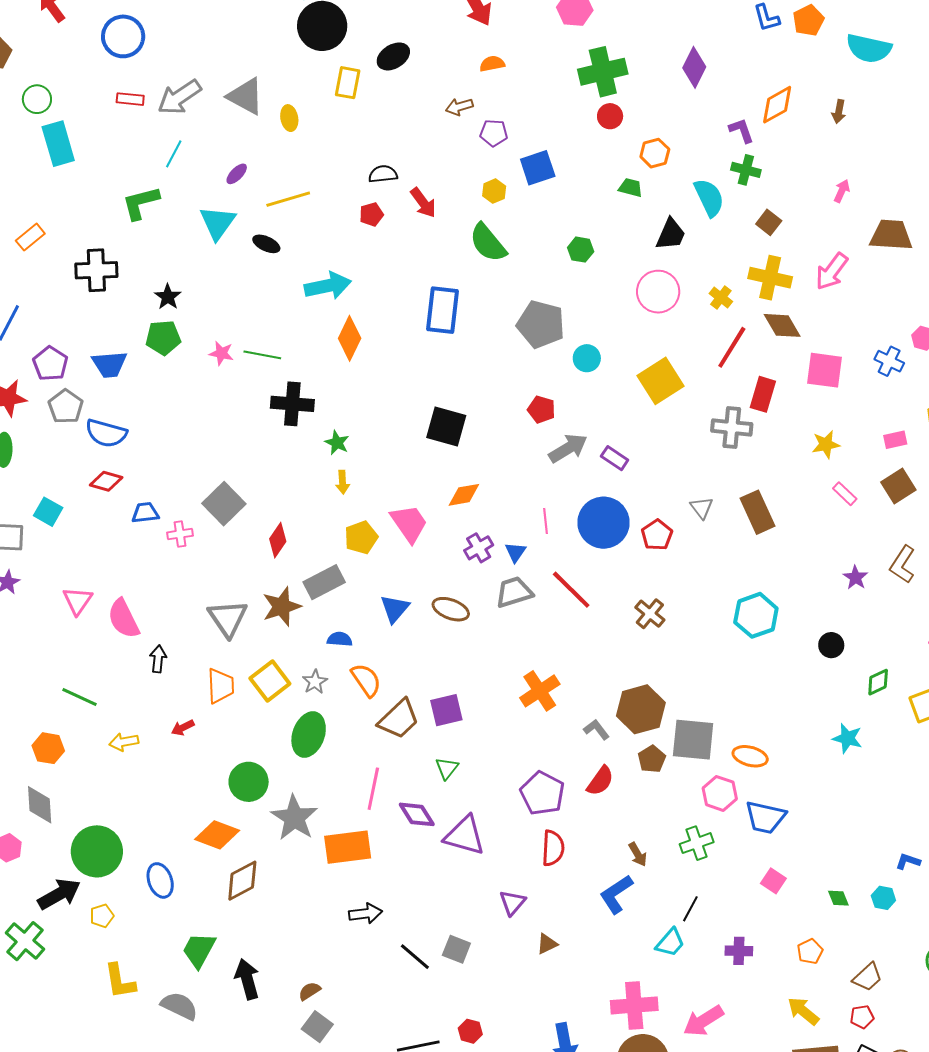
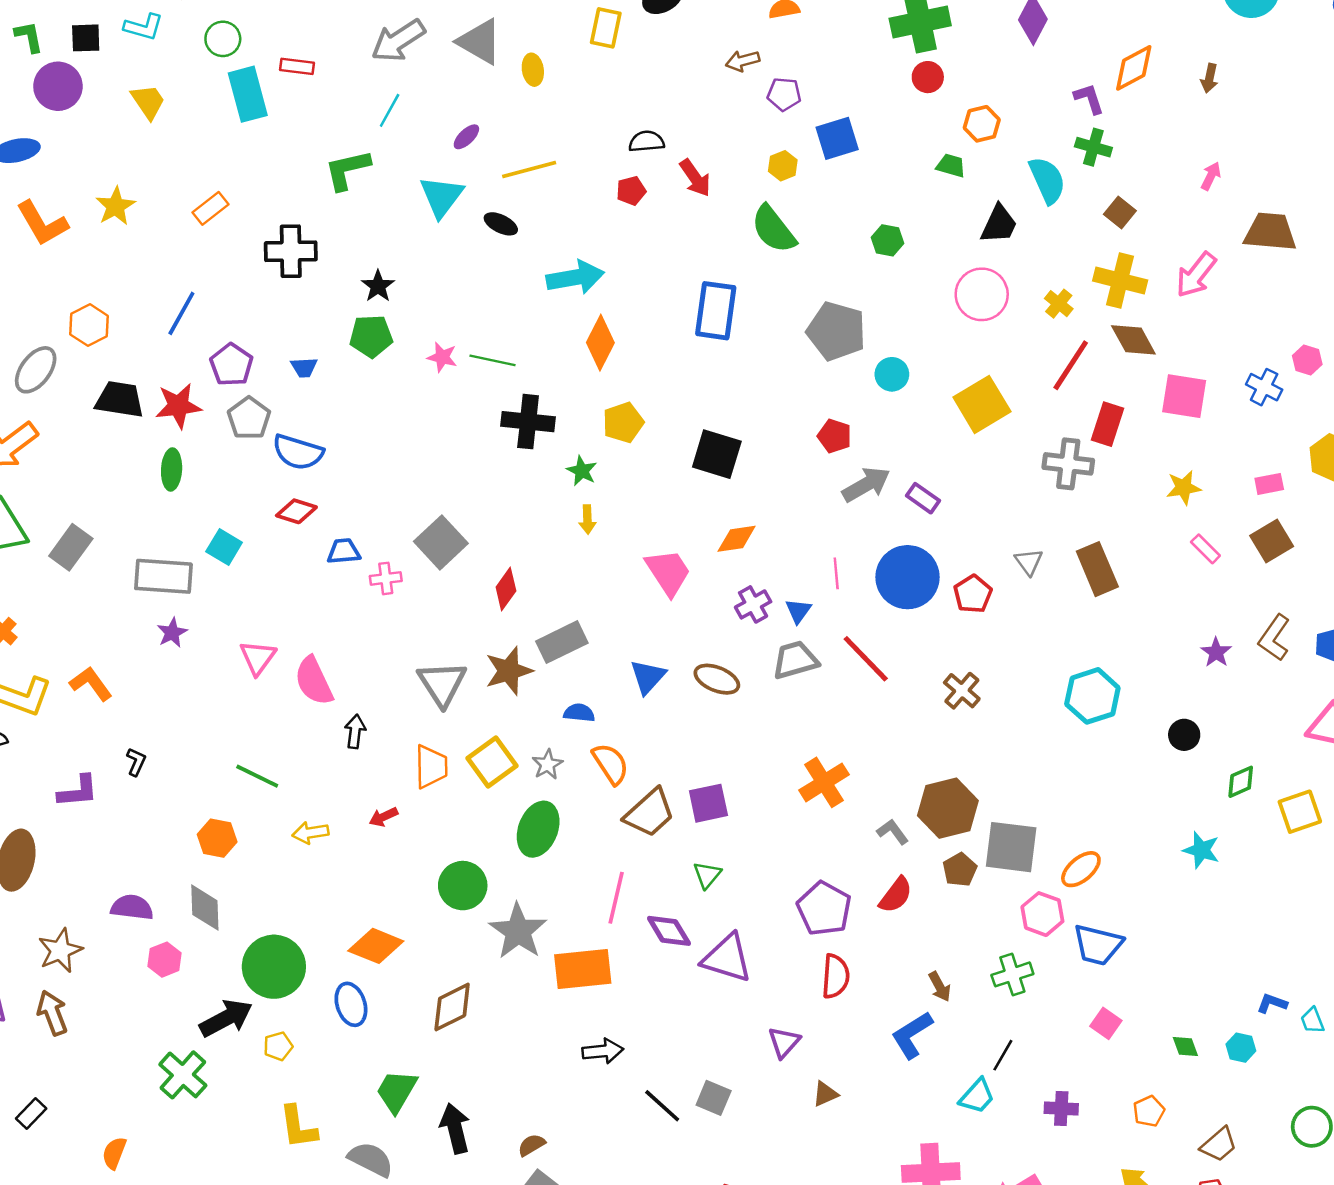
red rectangle: (130, 99) -> (297, 66), moved
blue trapezoid: (109, 364) -> (304, 367), size x0.6
yellow pentagon: (361, 537) -> (623, 422), moved
orange ellipse: (750, 756) -> (1081, 869), turned -56
orange diamond: (217, 835) -> (376, 946), moved

